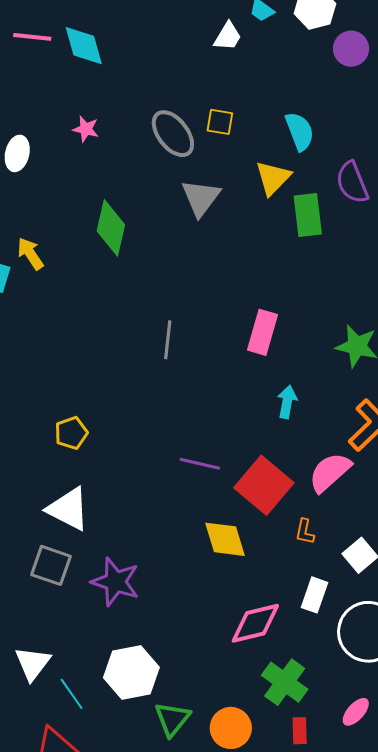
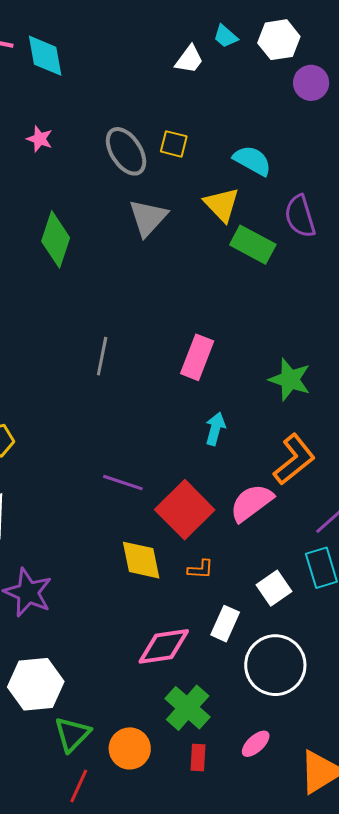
cyan semicircle: (300, 131) -> (252, 161), turned -45
yellow triangle: (273, 178) -> (222, 205), turned -33
green rectangle: (308, 215) -> (253, 245), turned -60
orange L-shape: (305, 532) -> (200, 569), moved, turned -104

